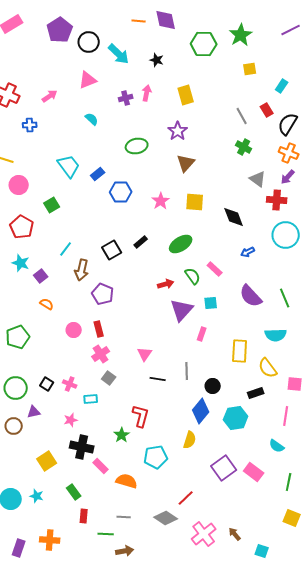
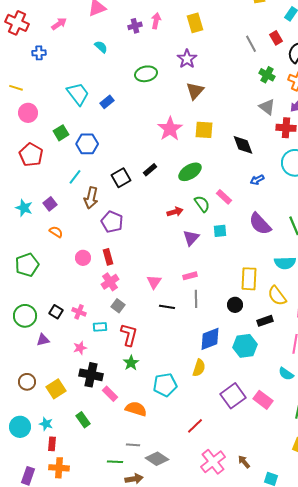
green cross: (244, 147) -> (267, 75), moved
blue hexagon: (121, 192) -> (87, 144), moved
pink star: (161, 201) -> (170, 129), size x1.4
cyan star: (21, 263) -> (24, 208), moved
purple triangle: (182, 310) -> (191, 238), size x0.7
pink rectangle: (202, 334) -> (190, 276), moved, turned 56
black circle: (213, 386) -> (235, 305), moved
blue diamond: (201, 411) -> (210, 339), turned 30
red L-shape: (141, 416) -> (129, 335), moved
brown circle: (14, 426) -> (27, 382), moved
red rectangle: (84, 516) -> (52, 444), moved
gray diamond: (166, 518) -> (157, 459), moved

